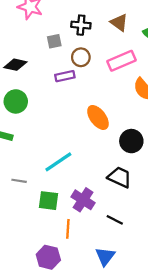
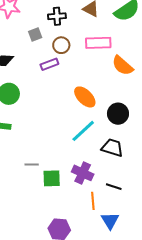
pink rectangle: (122, 61) -> (98, 43), turned 30
cyan line: (58, 162) -> (83, 131), moved
gray line: (19, 181) -> (32, 165), moved
orange line: (68, 229) -> (93, 201), moved

